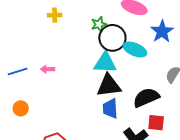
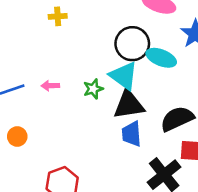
green star: (99, 24) -> (93, 89), moved
cyan triangle: (105, 63) -> (124, 76), turned 35

